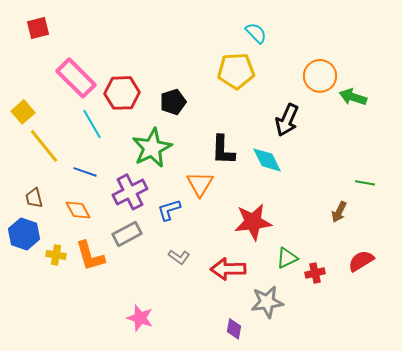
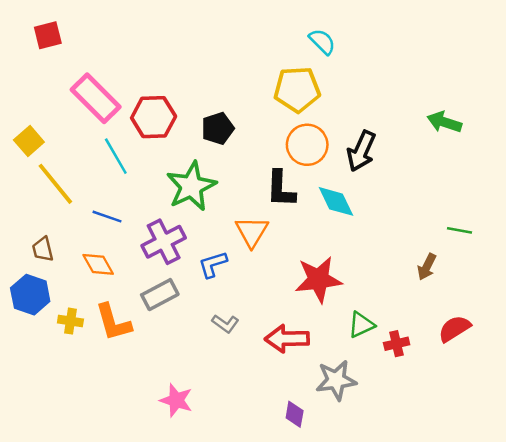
orange circle: (320, 76) -> (307, 145), moved

